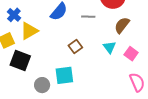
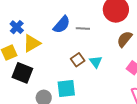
gray line: (88, 17) -> (83, 28), moved
cyan triangle: (110, 47) -> (96, 62), moved

